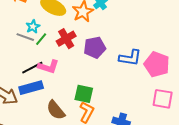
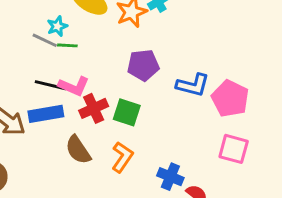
green line: (41, 39) -> (67, 45), turned 48
red cross: (66, 39) -> (94, 108), moved
black line: (32, 68) -> (51, 85), turned 35
green square: (84, 94) -> (127, 112), moved

